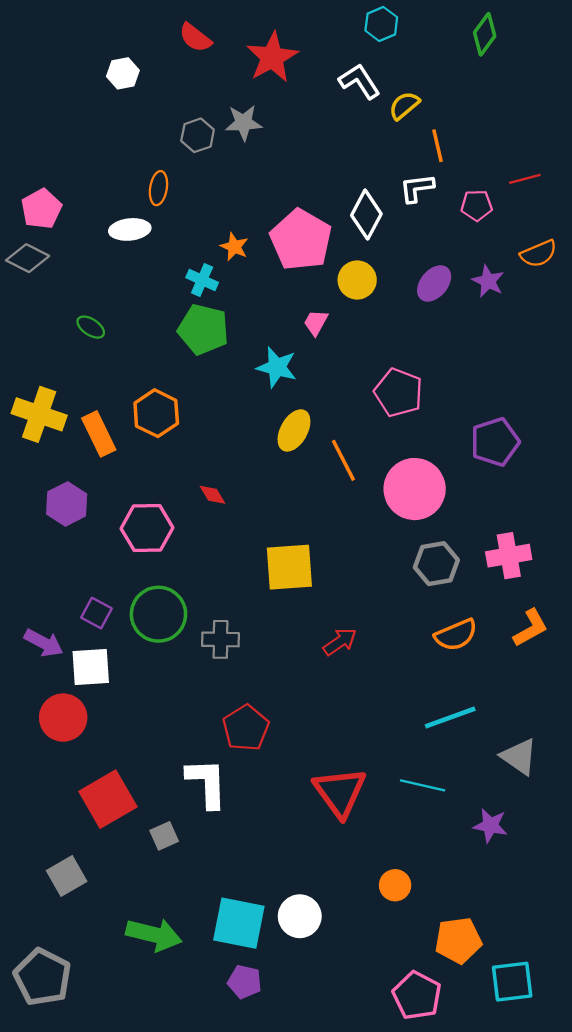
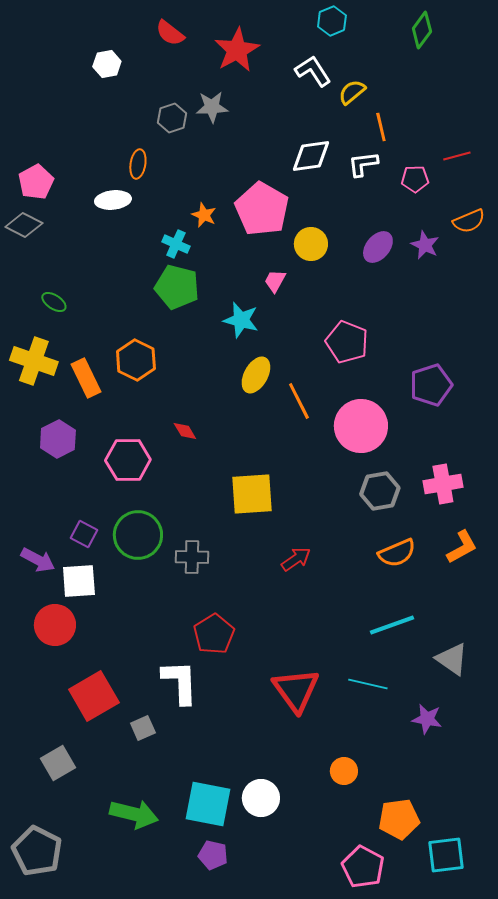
white diamond: (366, 215) -> (311, 156), moved, turned 54
green ellipse: (91, 327) -> (54, 302), moved

